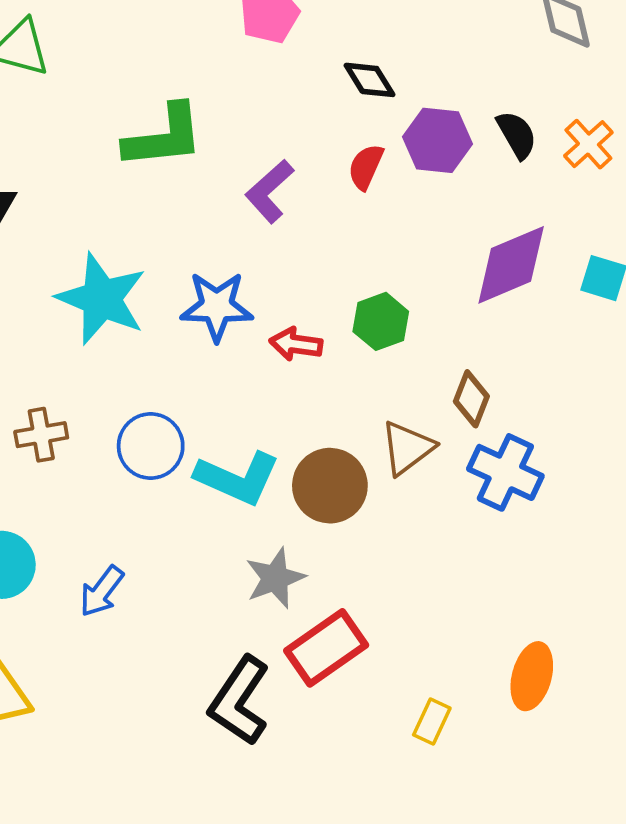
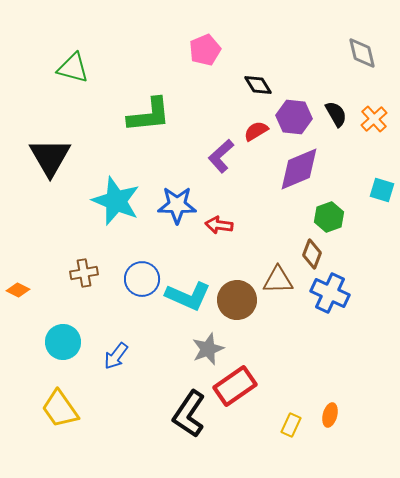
red semicircle: (366, 167) -> (256, 131), turned 35
purple L-shape: (270, 191) -> (221, 156), moved
purple diamond: (511, 265) -> (299, 169), moved
green hexagon: (381, 321) -> (329, 217), moved
brown triangle: (407, 448) -> (278, 280), turned 36
orange ellipse: (532, 676) -> (330, 415), moved, size x0.7

